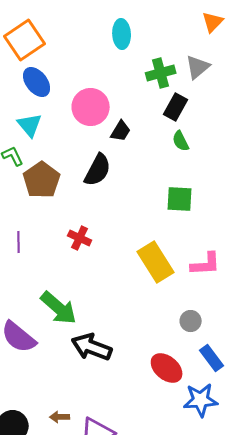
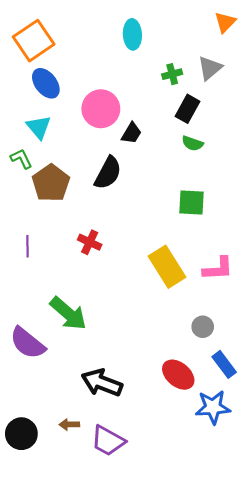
green cross: (161, 73) -> (172, 74), size x0.7
green semicircle: (181, 141) -> (193, 143), turned -45
black arrow: (92, 347) -> (102, 383), moved

